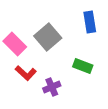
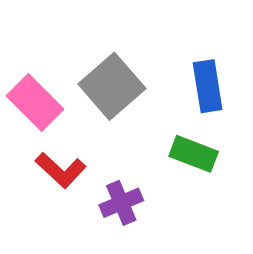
blue rectangle: (90, 22) -> (208, 86), moved

